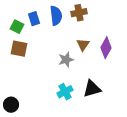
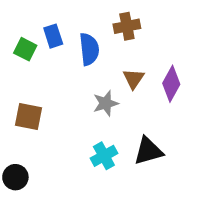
blue semicircle: (56, 16) -> (89, 49), moved
brown square: (19, 49) -> (29, 116), moved

